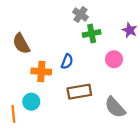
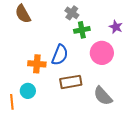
brown semicircle: (21, 44) -> (23, 14), moved
pink circle: (114, 59) -> (102, 53), size x1.5
blue semicircle: (67, 61) -> (60, 55), size x1.5

